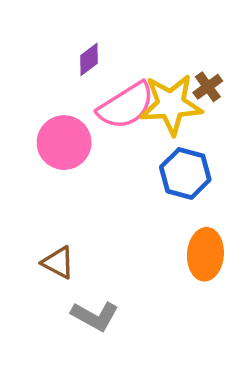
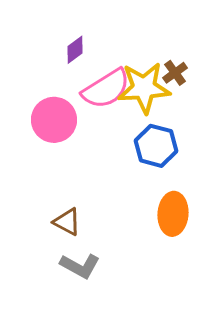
brown triangle: (58, 263) -> (67, 222), moved

